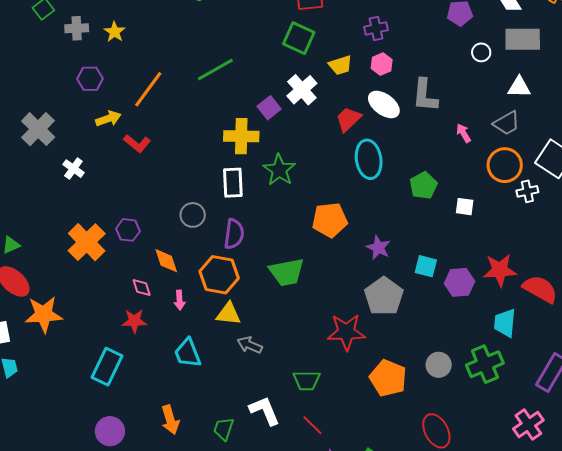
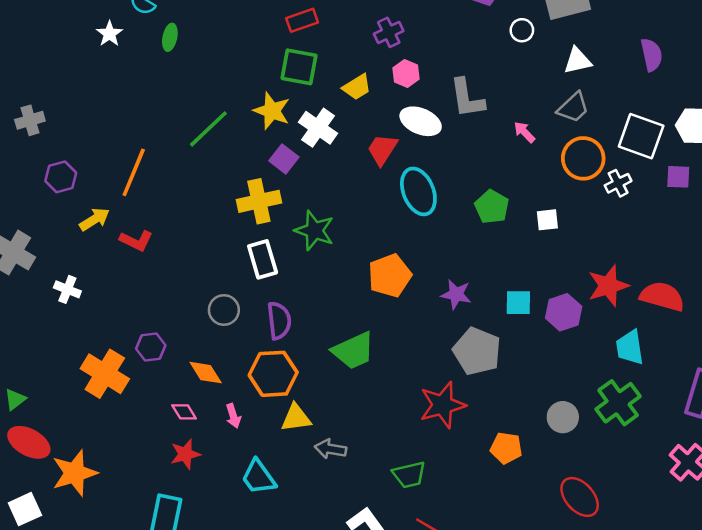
yellow star: (115, 32) -> (272, 111), moved, size x1.4
orange pentagon: (388, 378) -> (506, 448), size x0.7

